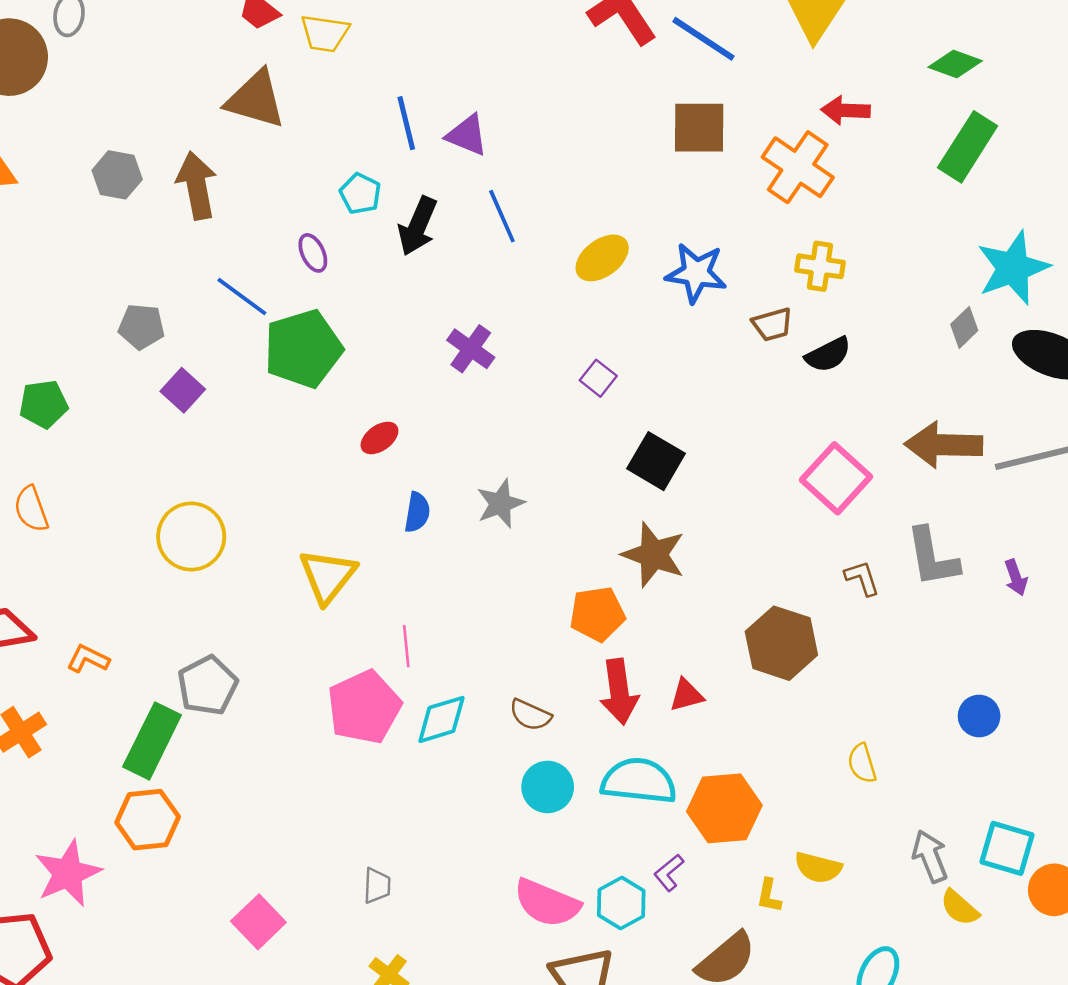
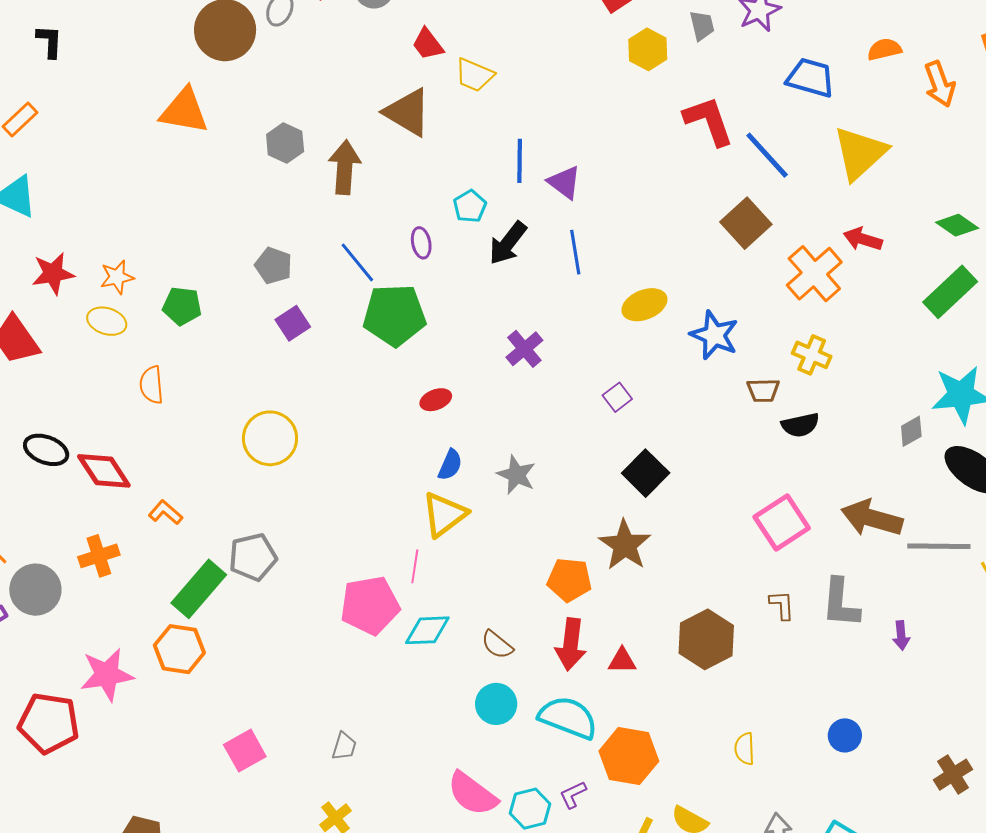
brown square: (699, 128) -> (746, 223), turned 33
gray star: (500, 504) -> (516, 475), turned 30
yellow triangle: (328, 576) -> (444, 514), moved

